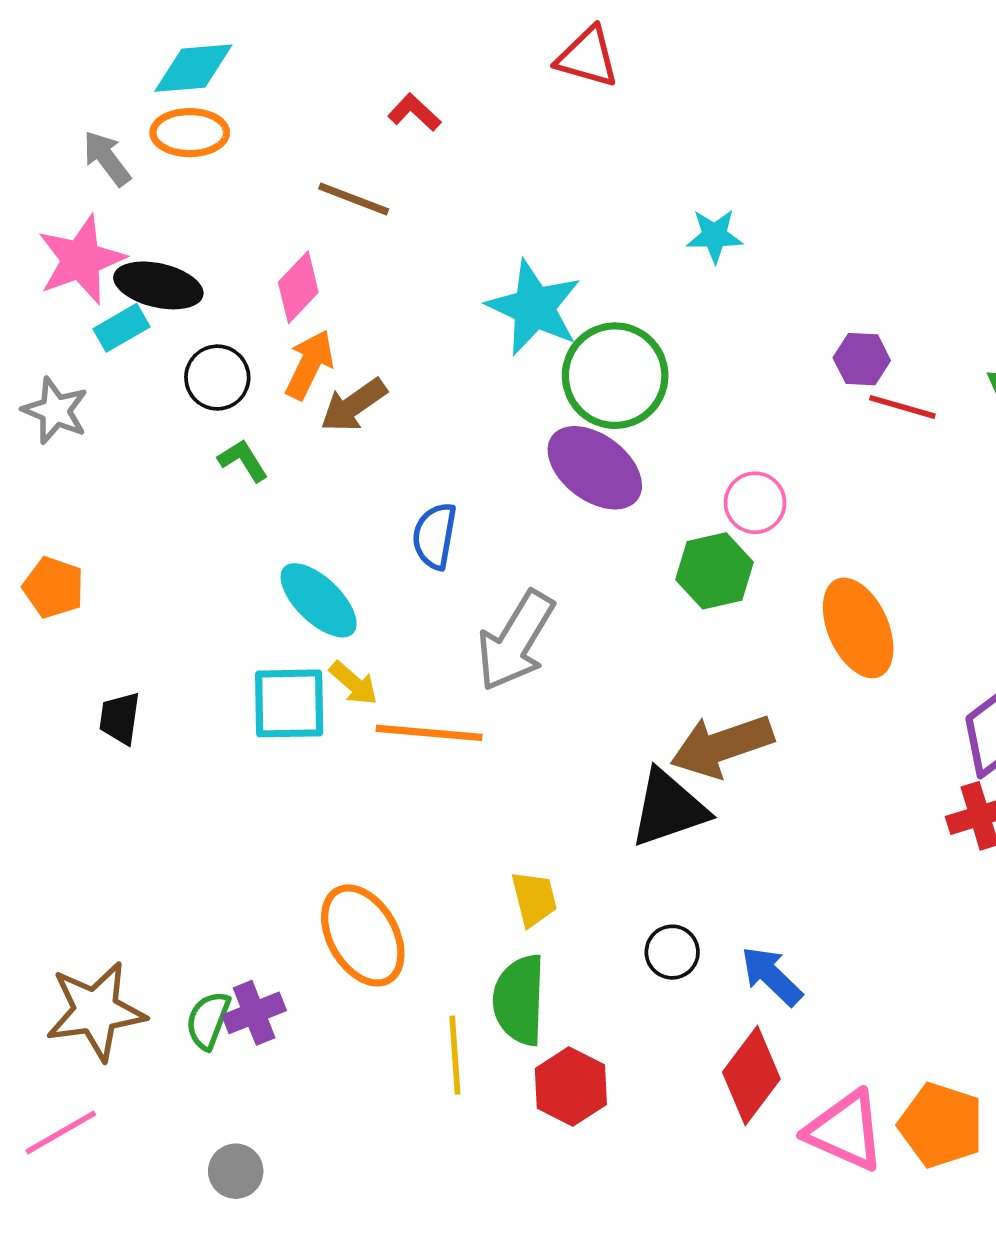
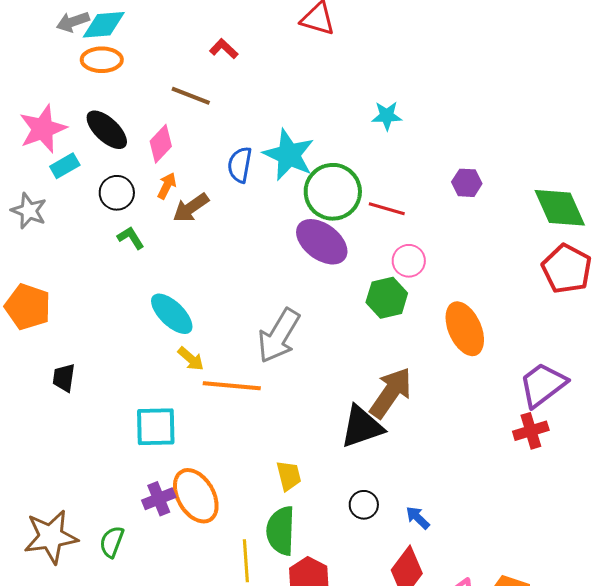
gray arrow: (107, 158) -> (73, 22), moved, turned -72
black ellipse: (158, 285) -> (107, 130), moved, turned 30
orange arrow: (309, 365) -> (167, 186), size x0.7
red line: (902, 407) -> (387, 209), moved
blue semicircle: (435, 536) -> (240, 165), moved
orange pentagon: (53, 587) -> (28, 307), size x1.4
cyan square: (289, 703) -> (156, 427), moved
brown arrow: (722, 746) -> (391, 393), turned 144
blue arrow: (772, 976) -> (418, 518), size x0.7
purple cross: (254, 1013) -> (159, 499), moved

